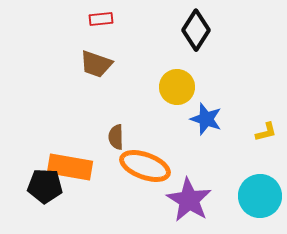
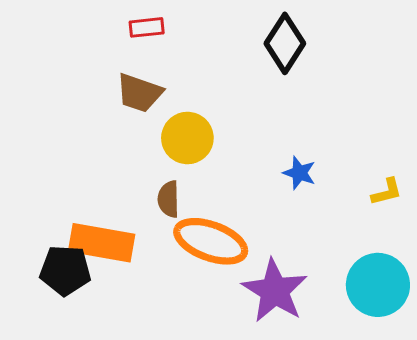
yellow circle: (177, 87) -> (187, 138), moved
blue star: (206, 119) -> (299, 173), size x0.7

